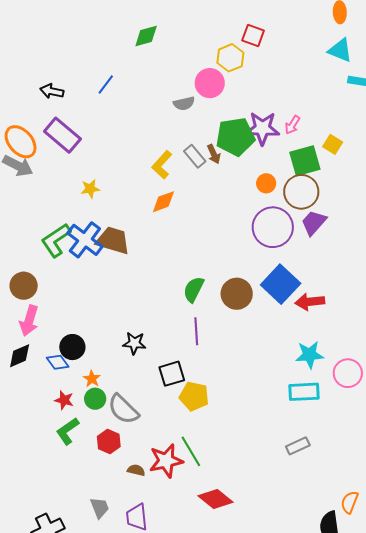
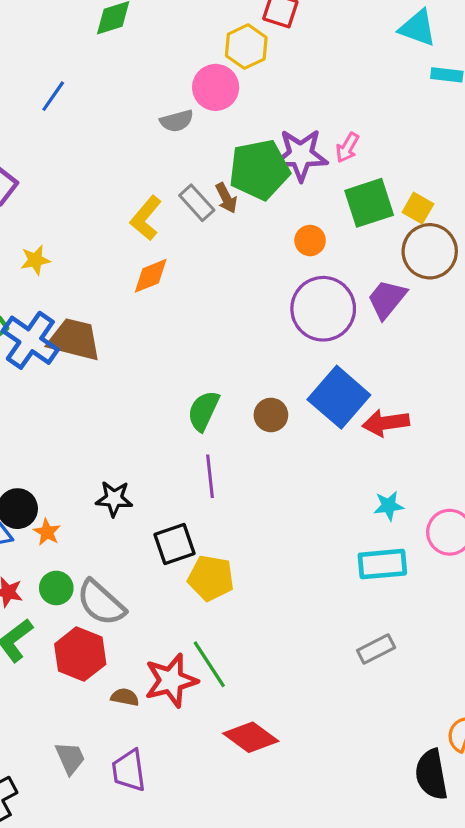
yellow square: (333, 144) -> (418, 208), moved
brown circle: (301, 192) -> (430, 251), moved
brown circle: (237, 294) -> (271, 415), size x0.7
cyan star: (310, 355) -> (389, 506), size x0.7
orange star: (92, 379) -> (47, 532), moved
red hexagon: (109, 442) -> (80, 654), size x1.4

